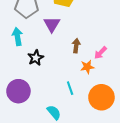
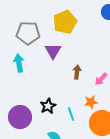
black star: (36, 58) -> (48, 106), moved
orange star: (87, 67) -> (91, 102), moved

